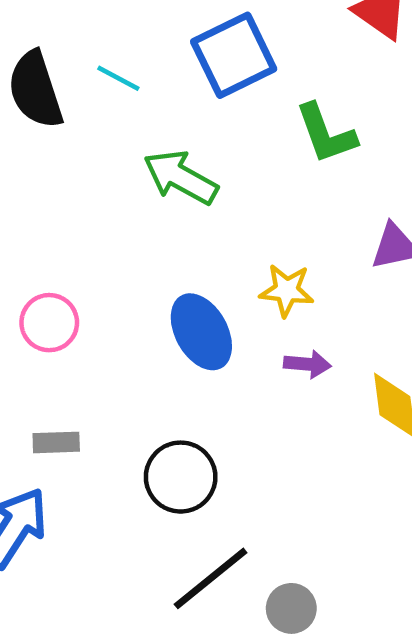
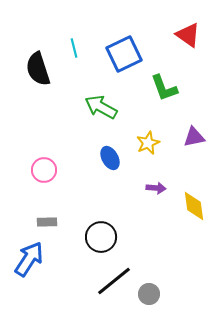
cyan line: (118, 78) -> (74, 48), moved, turned 48
yellow star: (287, 290) -> (148, 143), moved, turned -30
blue ellipse: (201, 332) -> (110, 158), moved, size x0.7

